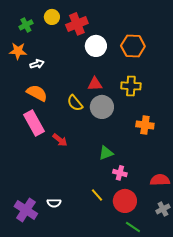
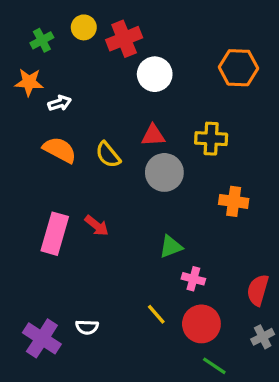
orange hexagon: (133, 46) -> (238, 68), moved
yellow semicircle: (75, 103) -> (108, 155), moved
pink rectangle: (34, 123) -> (55, 234), moved, turned 45
red semicircle: (160, 180) -> (258, 290), turned -72

